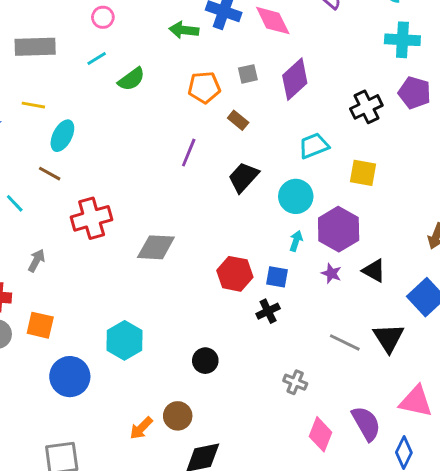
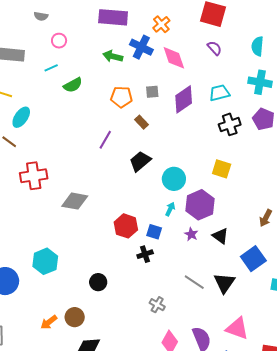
cyan trapezoid: (314, 146) -> (219, 93), moved

